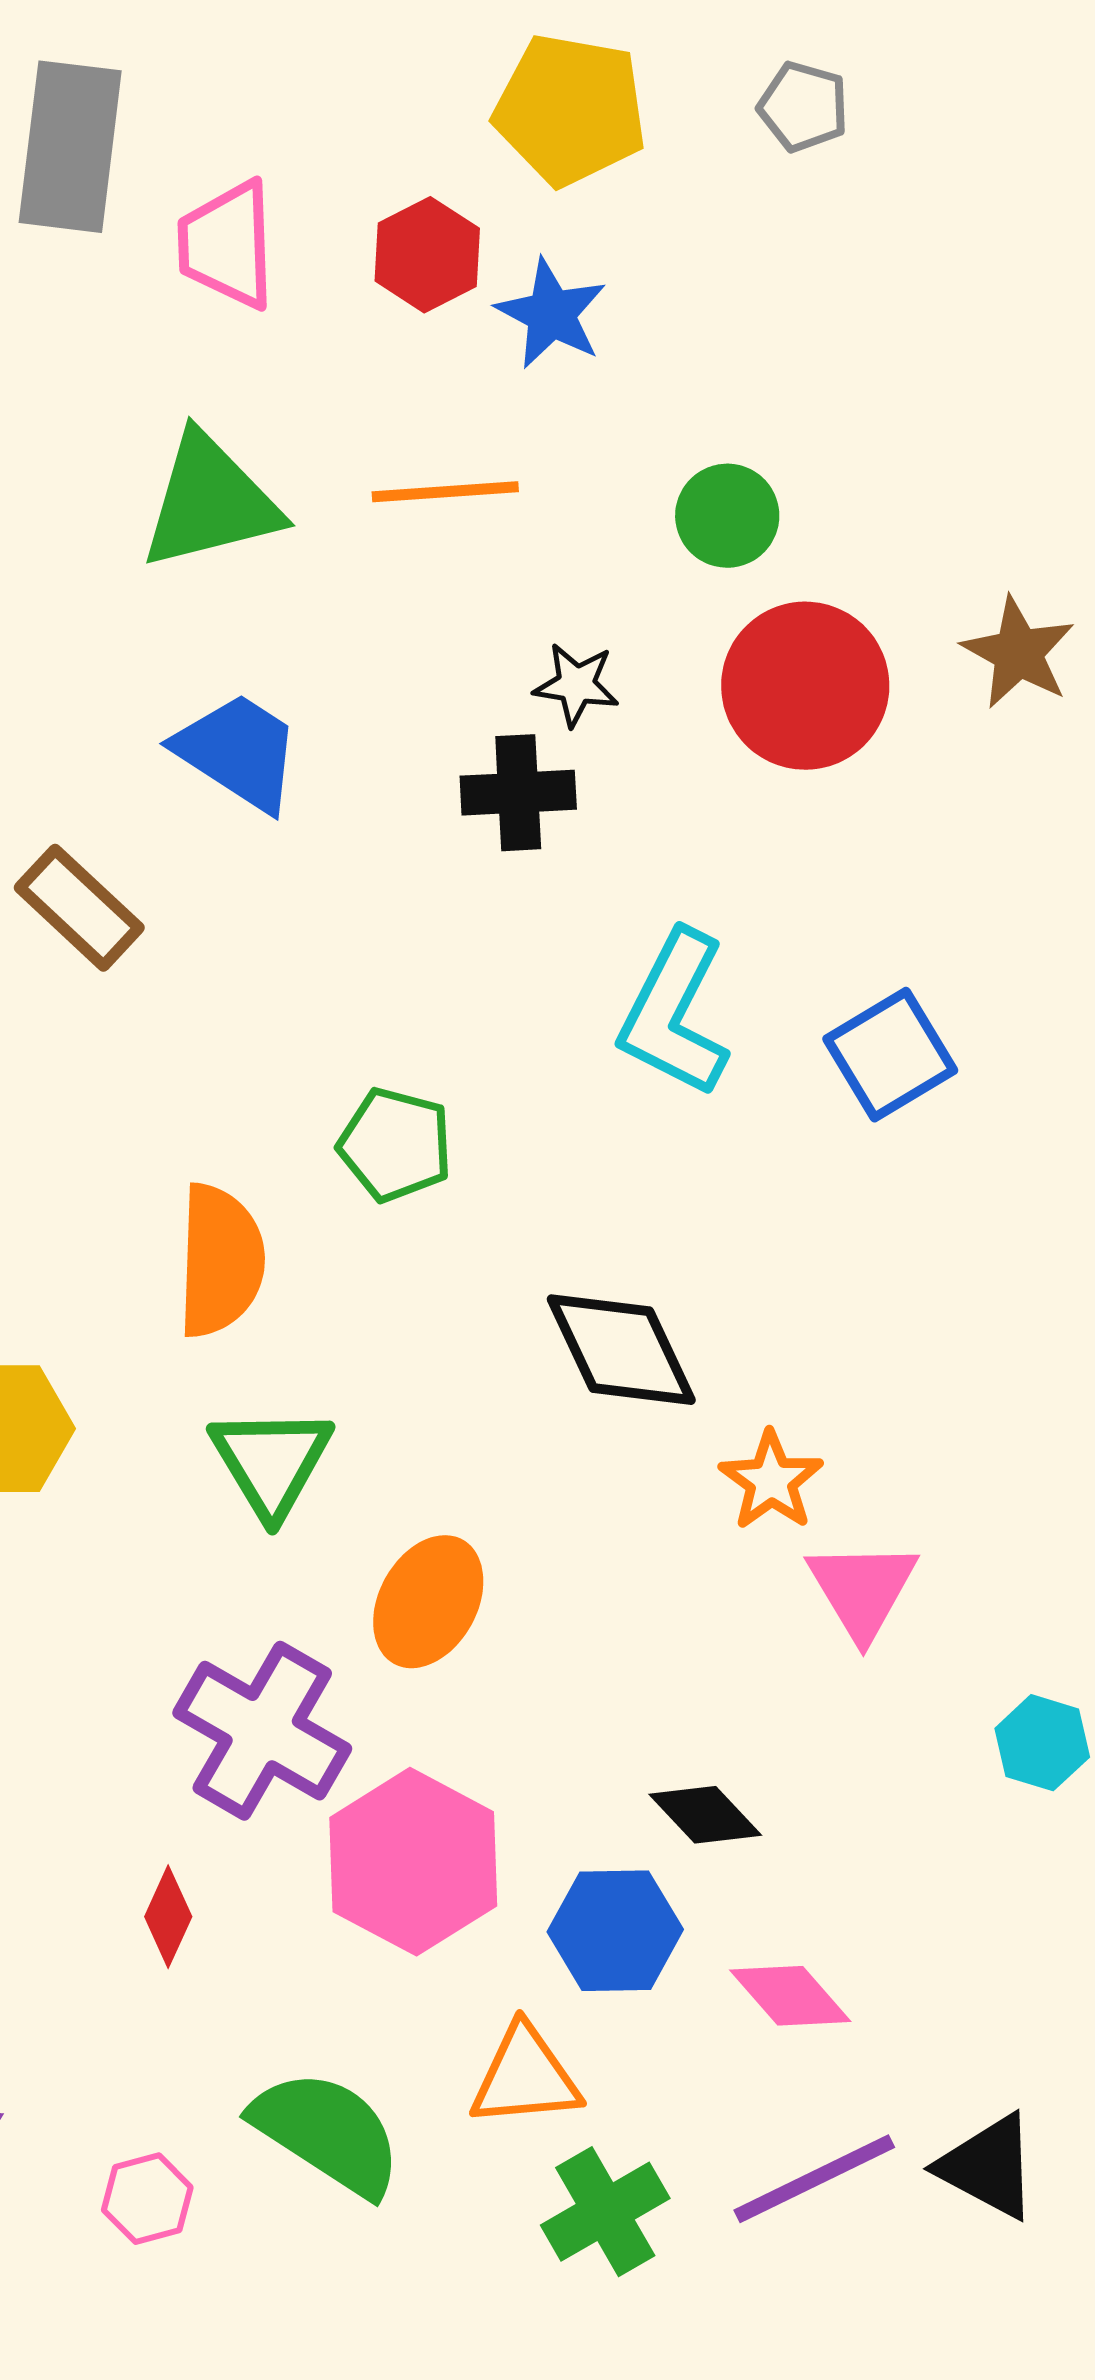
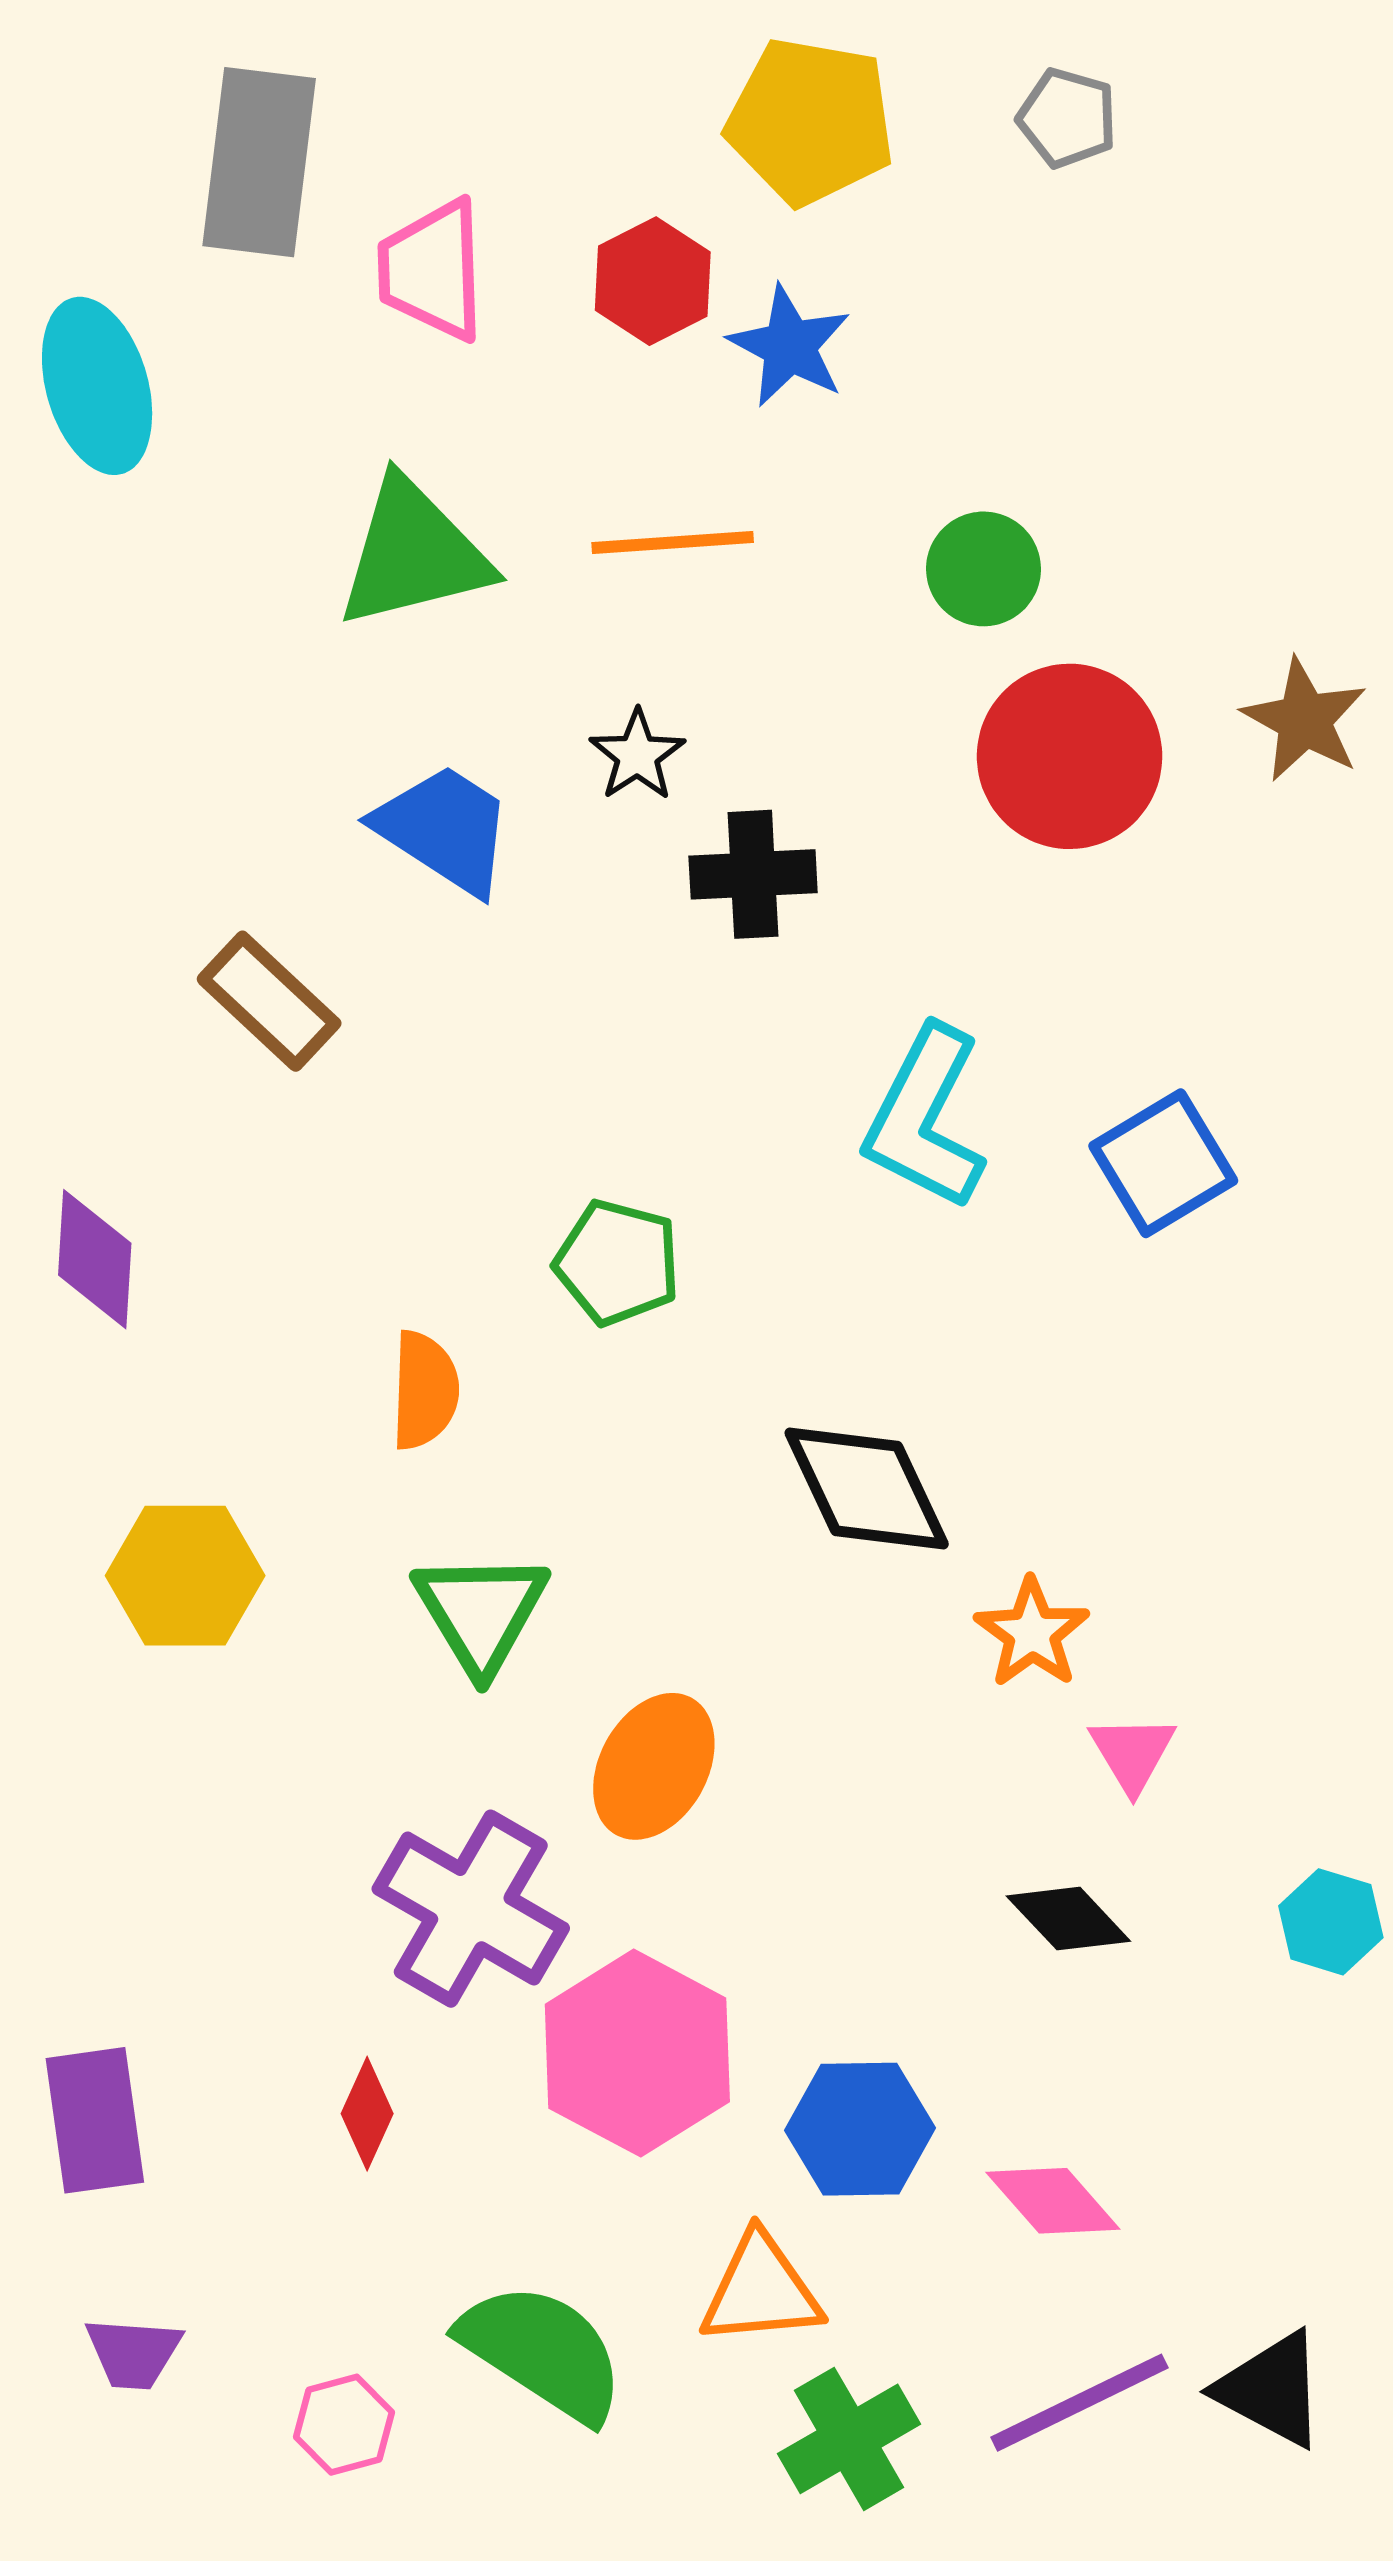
black star: (576, 685) -> (637, 755), moved, turned 30
orange semicircle: (220, 1261) -> (424, 1390), size x0.7
pink triangle: (862, 1590) -> (1132, 1753), size x0.7
black diamond: (705, 1815) -> (1068, 1919), moved

